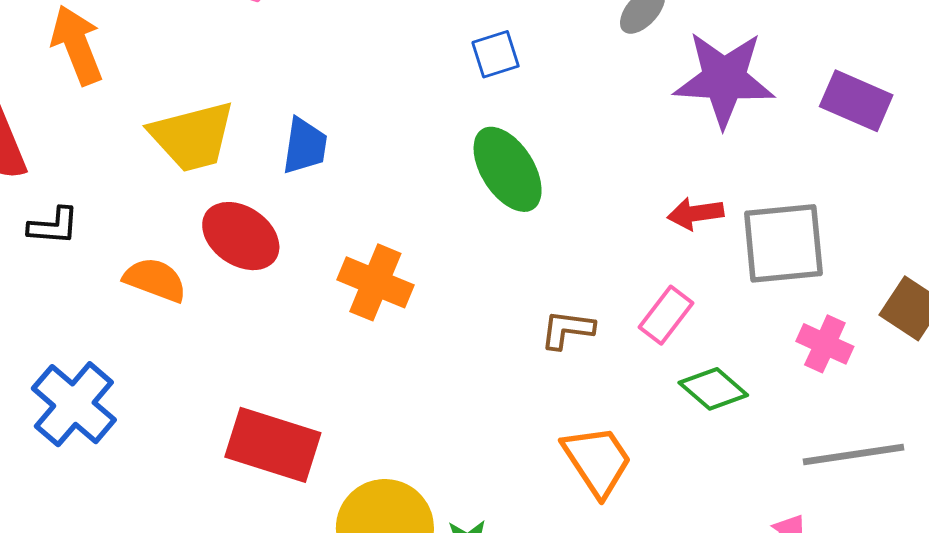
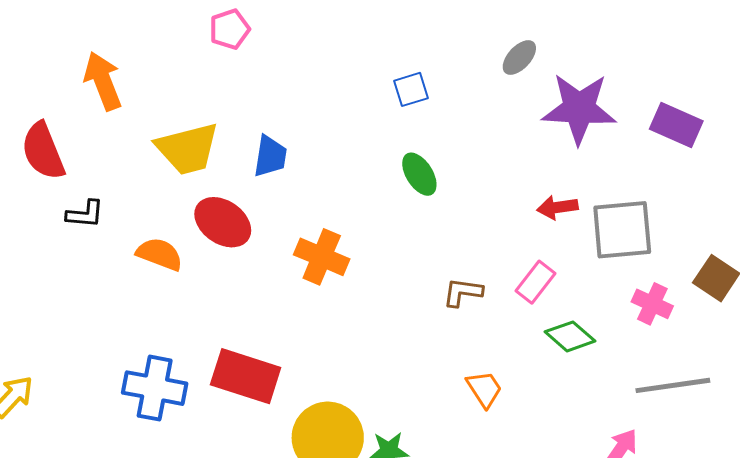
green ellipse: (508, 169) -> (419, 174), size x0.7
blue cross: (74, 404) -> (155, 388), moved, turned -30
orange trapezoid: (597, 461) -> (484, 389), size x0.7

